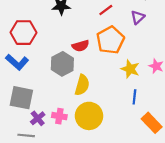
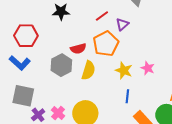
purple triangle: (138, 17) -> (122, 24), moved
yellow semicircle: (82, 85) -> (88, 70), moved
pink cross: (59, 116) -> (58, 113), turned 32

